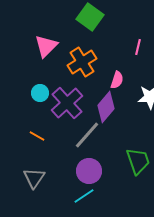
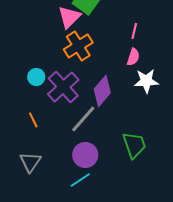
pink triangle: (46, 46) -> (69, 17), moved
pink semicircle: (117, 80) -> (133, 57), moved
orange line: (37, 136) -> (33, 120), turned 35

